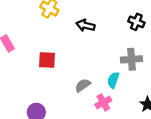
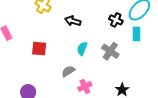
gray cross: (132, 59) -> (110, 51), turned 36
cyan semicircle: (113, 80) -> (82, 49), moved

